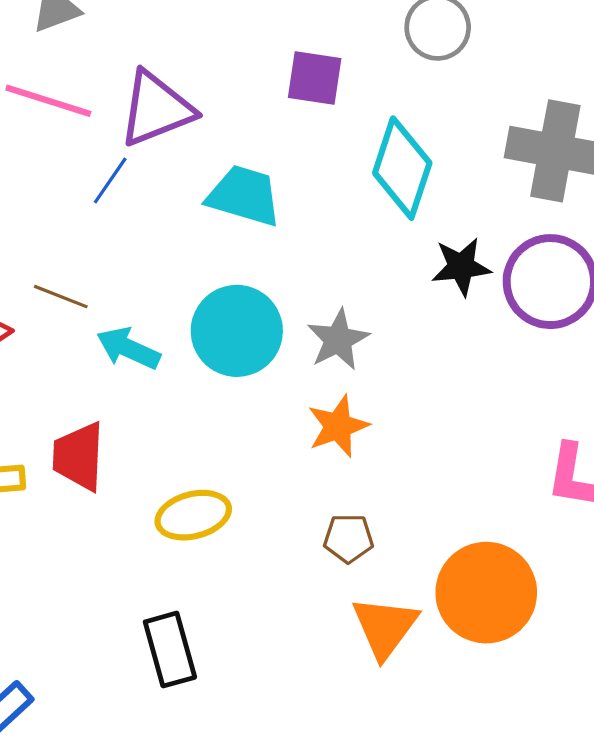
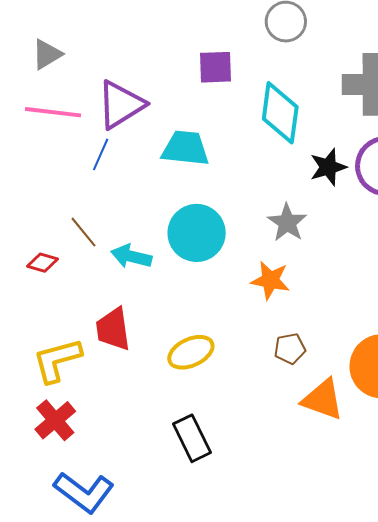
brown line: (61, 297) -> (83, 232), turned 40
gray star: (338, 340) -> (287, 223), moved
orange star: (338, 426) -> (270, 280), turned -30
orange triangle: (385, 627) -> (323, 399), turned -36

